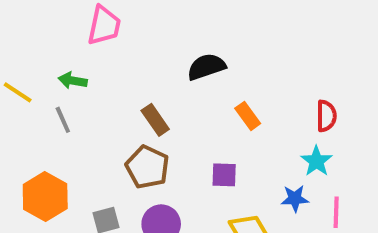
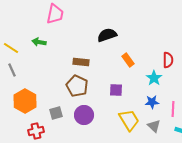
gray line: (63, 120) -> (12, 70), moved
brown rectangle: (155, 120) -> (81, 62), turned -49
cyan star: (316, 161) -> (154, 78), moved

